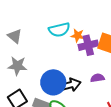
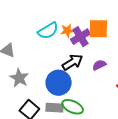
gray star: (17, 66) -> (19, 78), turned -30
black arrow: (70, 85) -> (72, 62), moved

